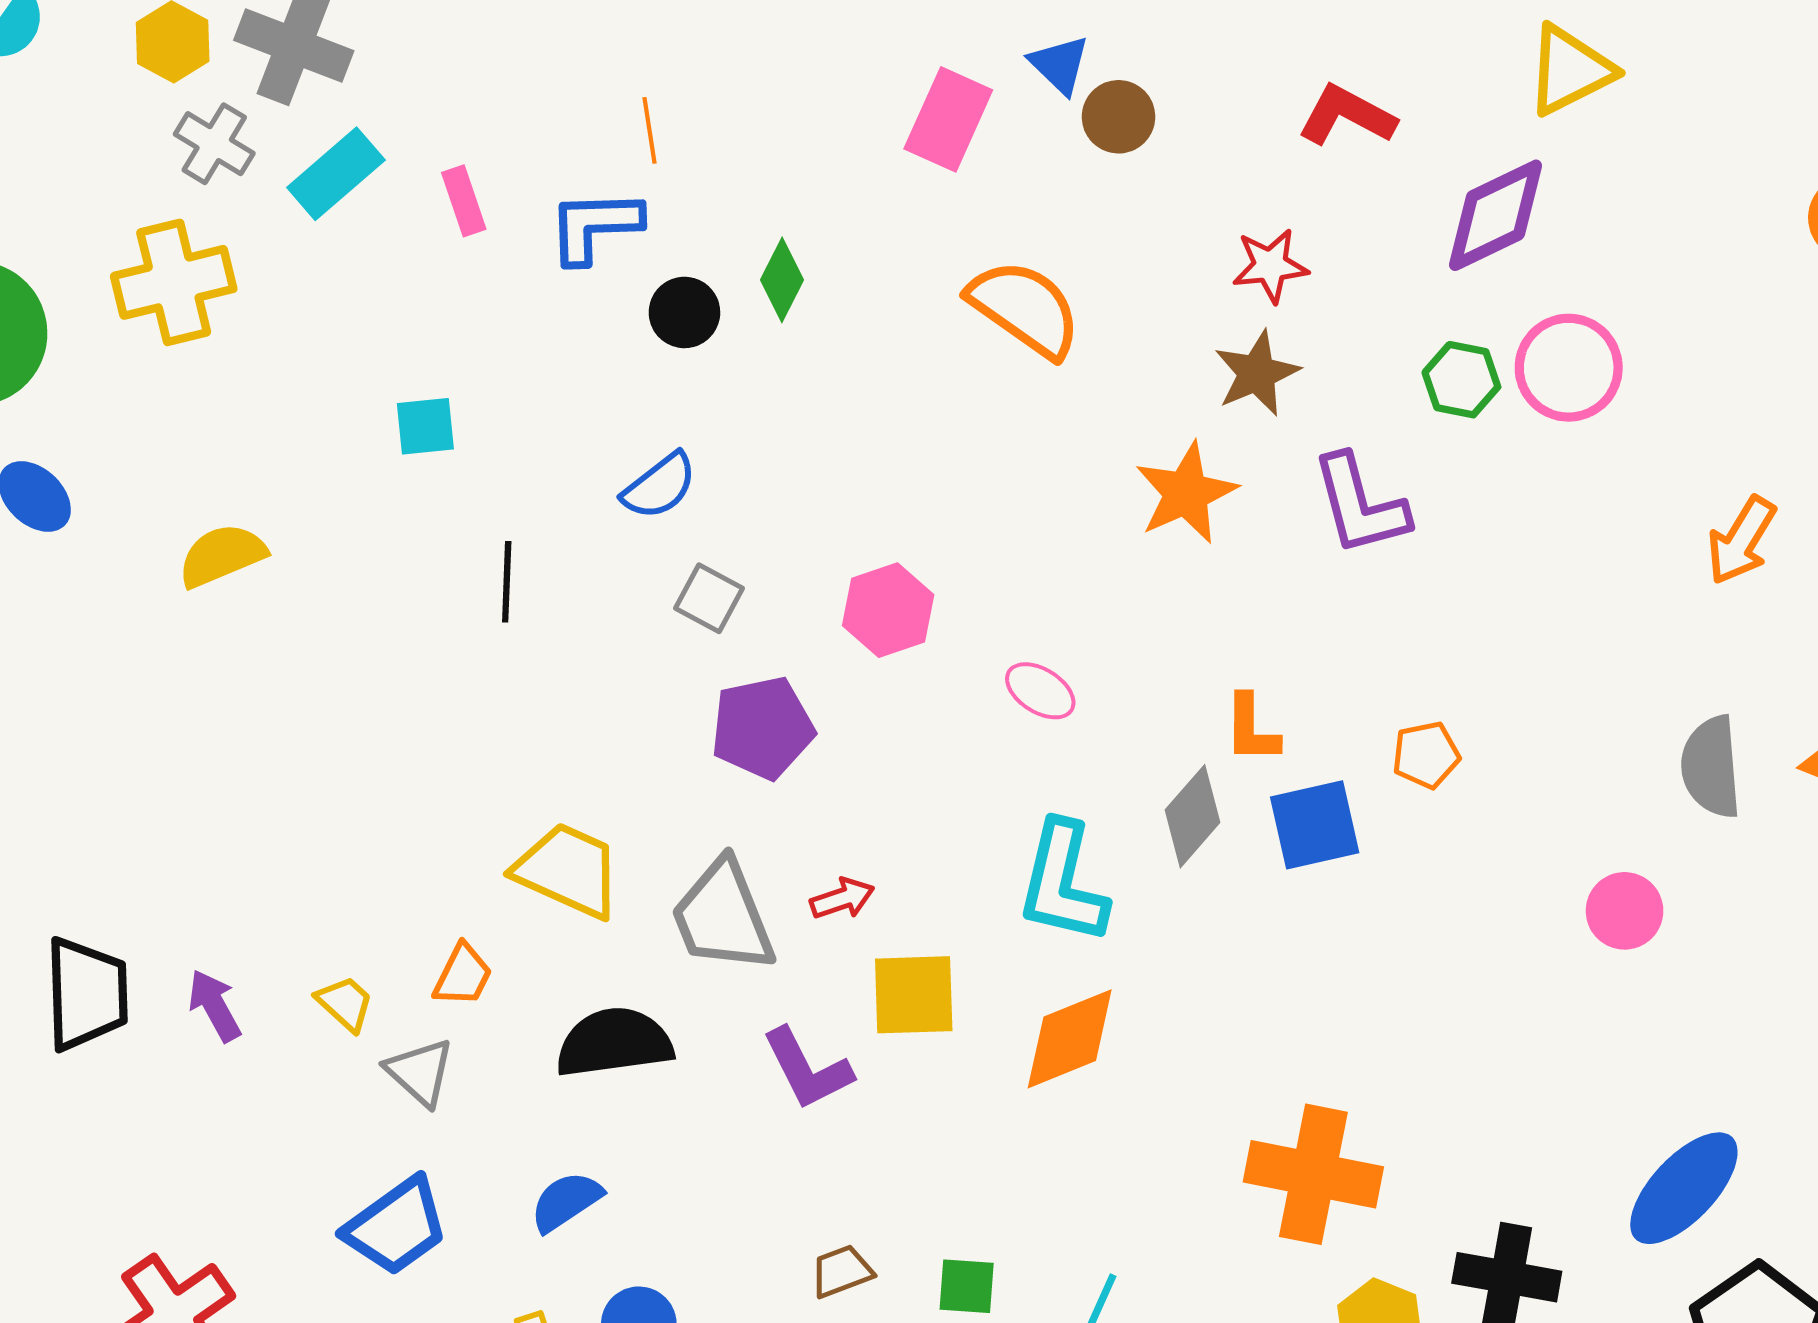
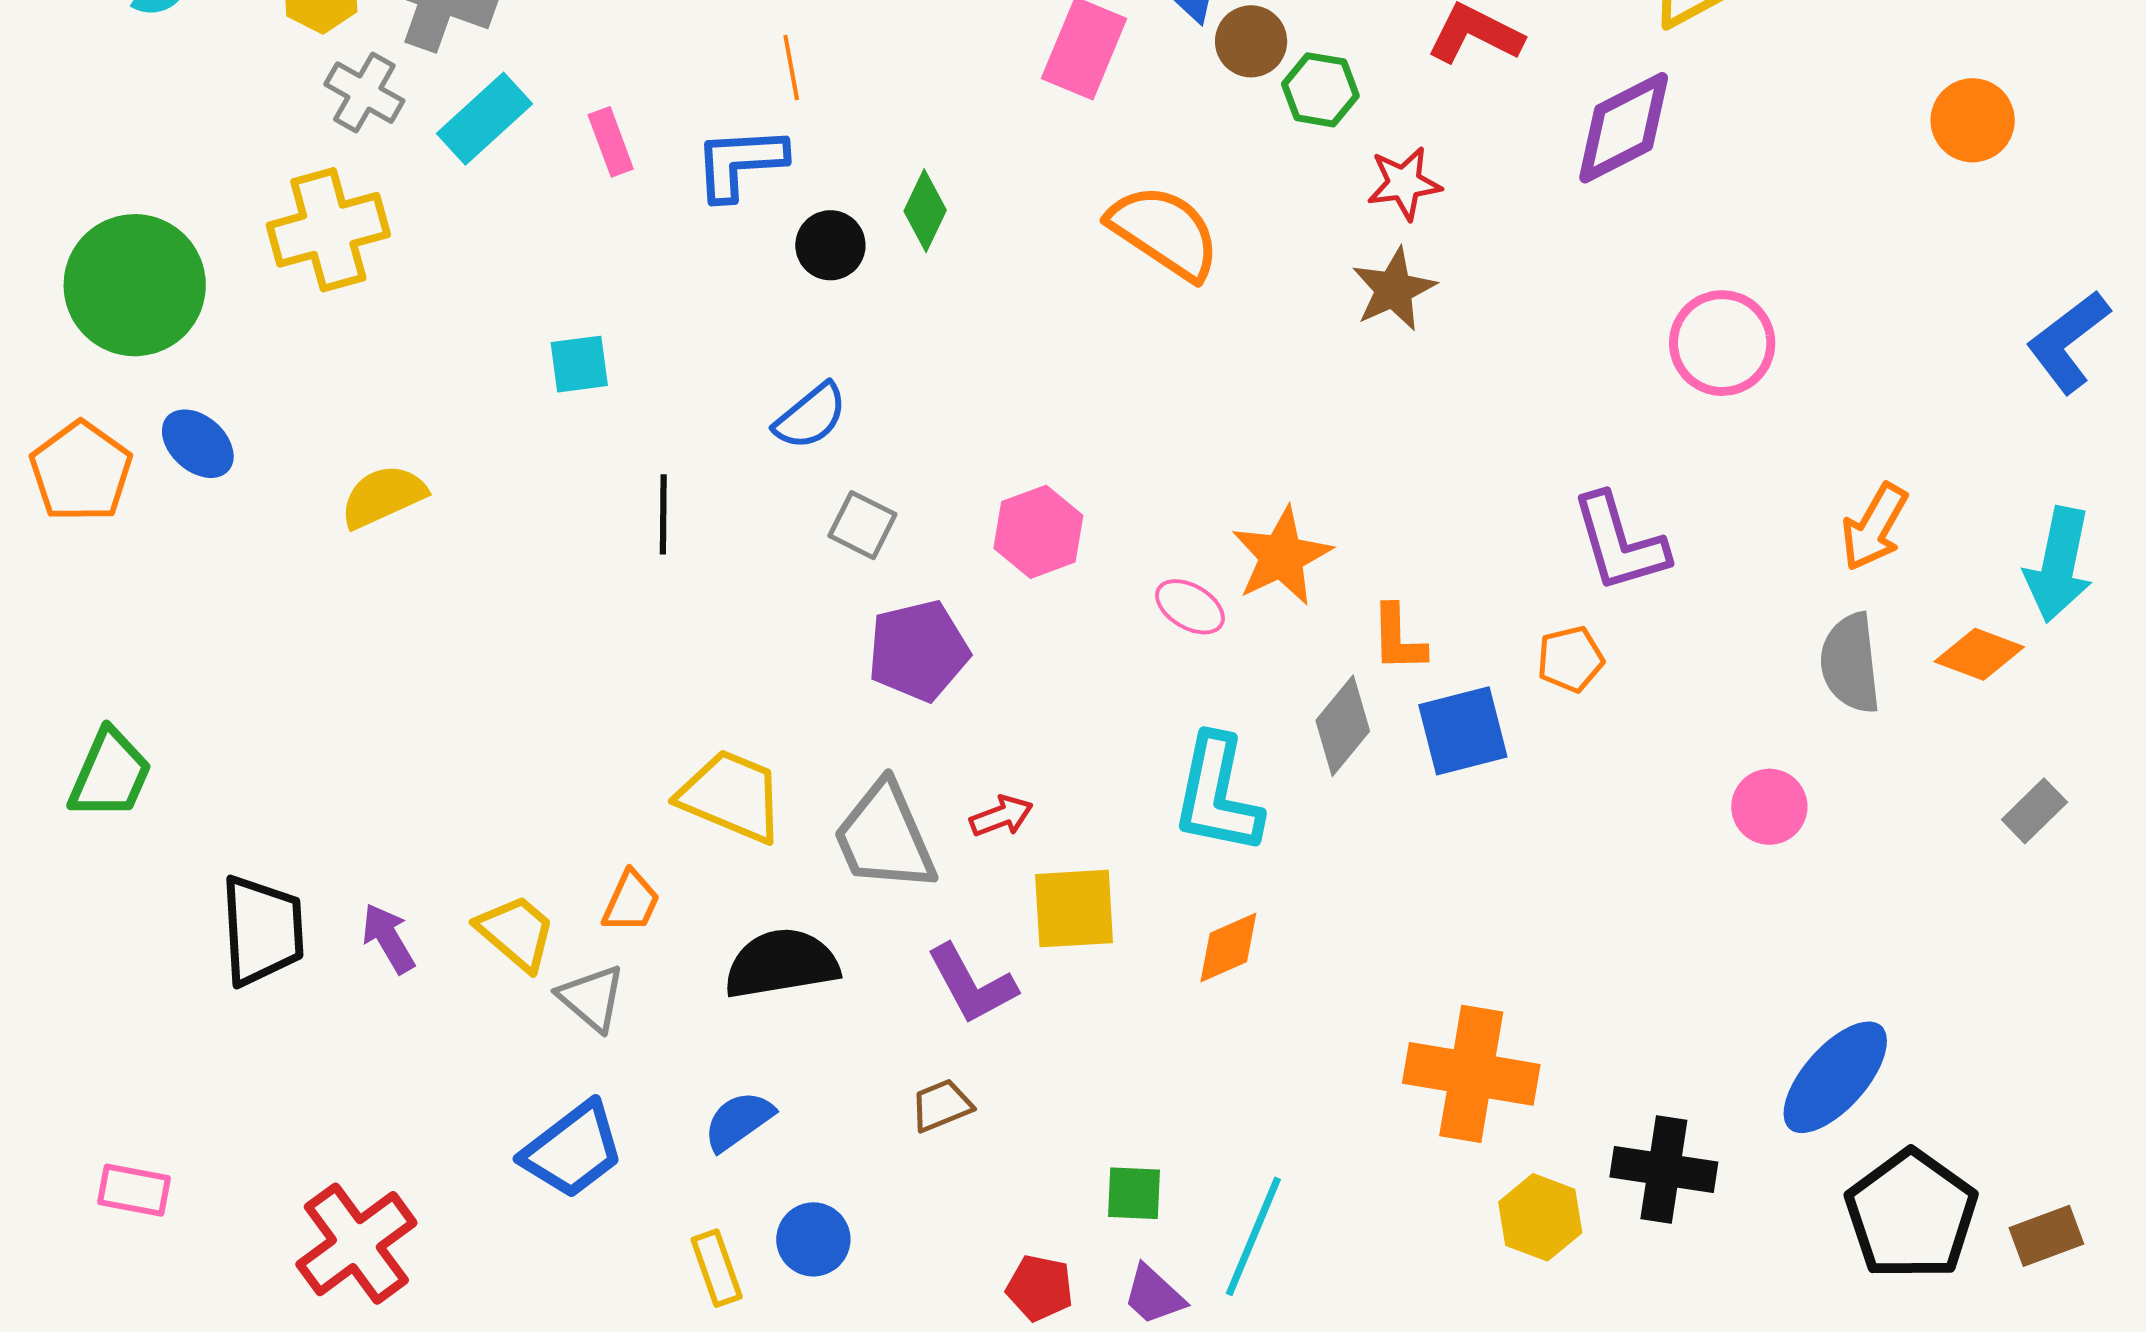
pink circle: (1569, 368) -> (1722, 343), moved
green hexagon: (1461, 380) -> (1320, 90), moved
orange star: (1186, 493) -> (1282, 556), moved
purple L-shape: (1360, 505) -> (1620, 543), moved
orange arrow: (1741, 540) -> (1874, 527), moved
yellow trapezoid: (345, 1003) -> (516, 932), size x1.4
orange diamond: (1070, 1039) -> (1228, 948), size x0.7
brown trapezoid: (842, 1271) -> (941, 1106), moved

